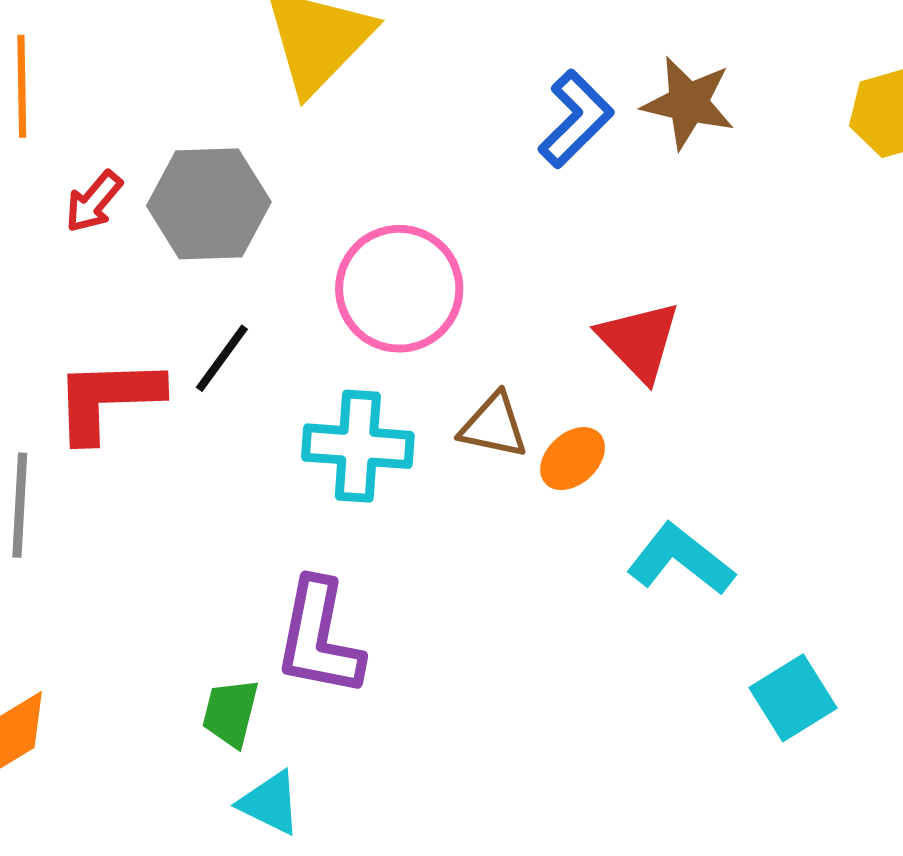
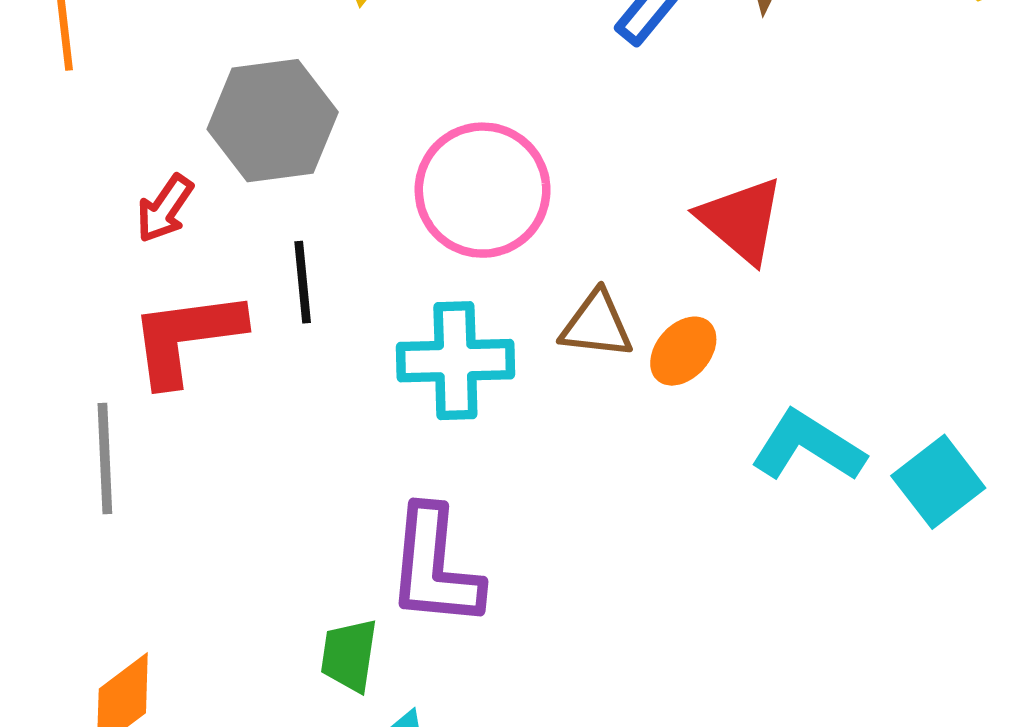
red arrow: (94, 202) -> (165, 209), moved
black line: (222, 358) -> (303, 282), turned -36
cyan square: (793, 698) -> (938, 482), moved

